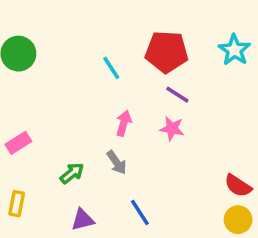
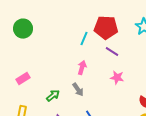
cyan line: (111, 68) -> (84, 39), moved, turned 56
pink star: (172, 129) -> (117, 78), moved

